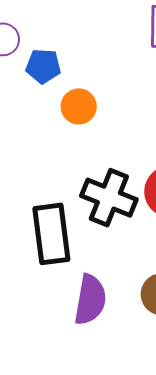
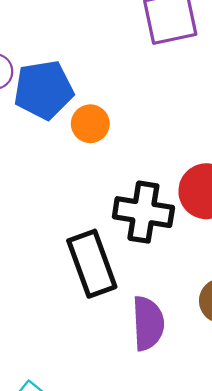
blue pentagon: (43, 66) -> (44, 90), size x1.6

